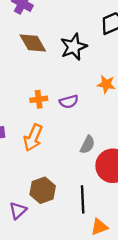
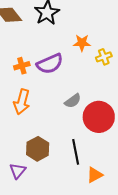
purple semicircle: (69, 102) -> (50, 64), size x1.5
gray semicircle: (87, 145) -> (73, 101), turned 36

